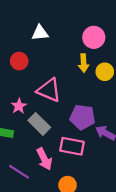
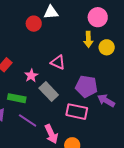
red circle: (19, 61) -> (34, 24), moved
pink triangle: (49, 90) -> (58, 62), size x0.7
pink arrow: (44, 159) -> (51, 134), moved
purple line: (19, 172) -> (28, 120), moved

